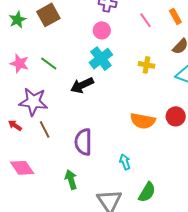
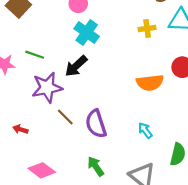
yellow cross: (146, 65) -> (147, 28), moved
purple star: (33, 102) -> (47, 87), moved
brown line: (45, 130) -> (65, 117), moved

